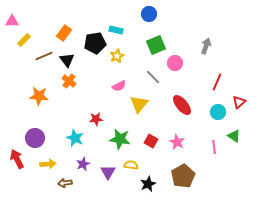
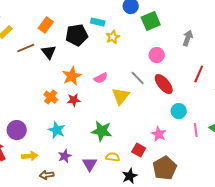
green square: (156, 45) -> (151, 21), moved
yellow star: (117, 56) -> (113, 37), moved
gray line: (153, 77) -> (138, 78), moved
orange cross: (69, 81) -> (51, 97), moved
orange star: (39, 96) -> (72, 76), moved, turned -30
red ellipse: (182, 105) -> (164, 84), moved
cyan circle: (218, 112) -> (179, 111), moved
red star: (96, 119) -> (74, 100), moved
red square: (151, 141) -> (139, 150), moved
pink line: (214, 147) -> (196, 130), moved

